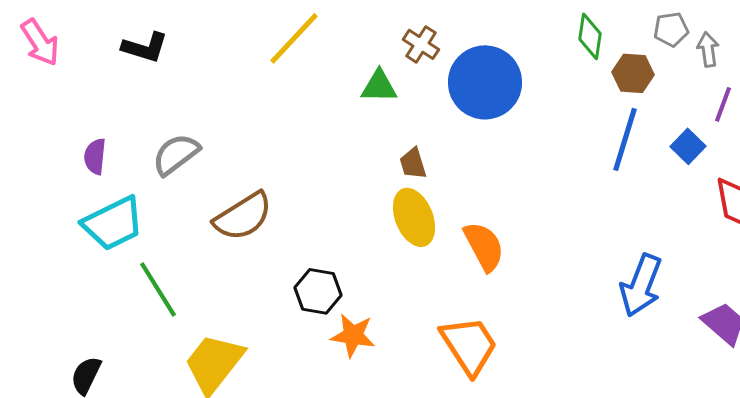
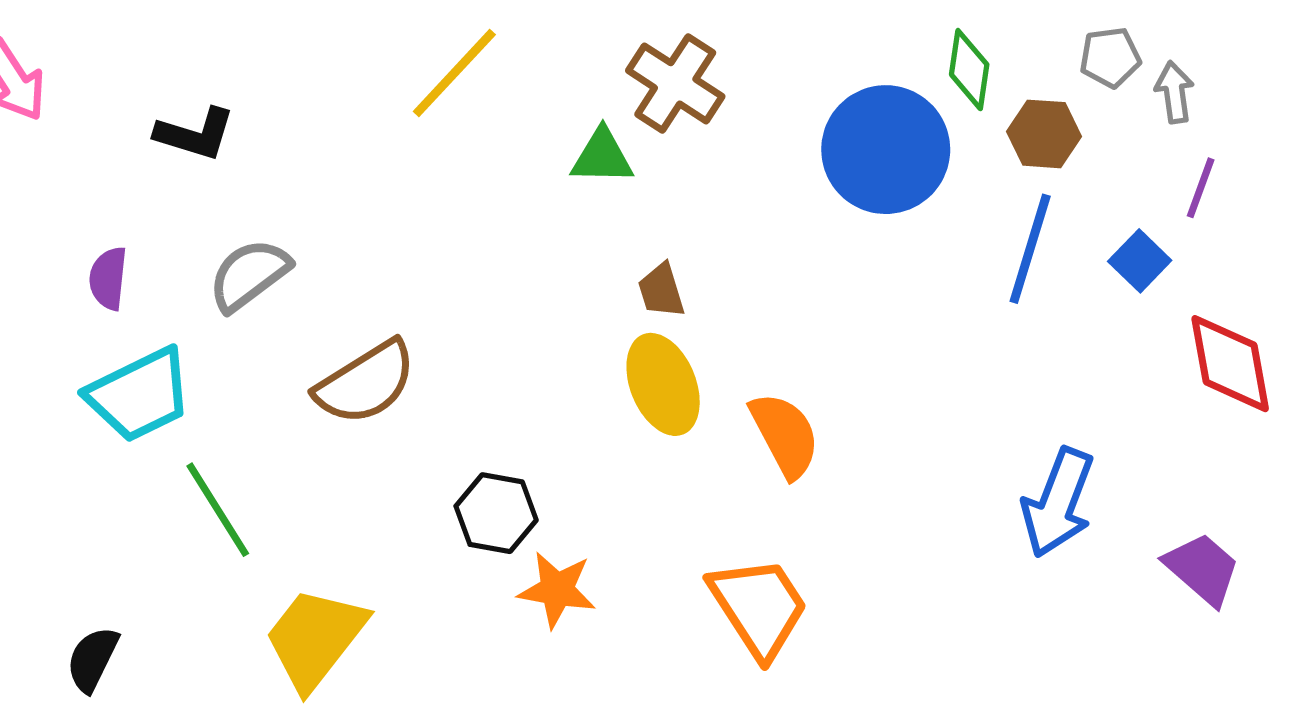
brown cross: (421, 44) -> (675, 83), size x1.5
black L-shape: (145, 47) -> (195, 134), moved
blue circle: (485, 82) -> (886, 150), moved

